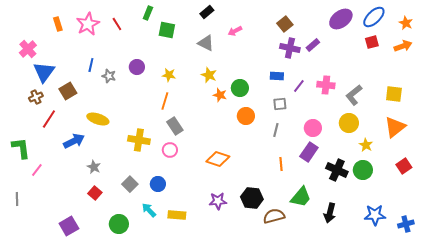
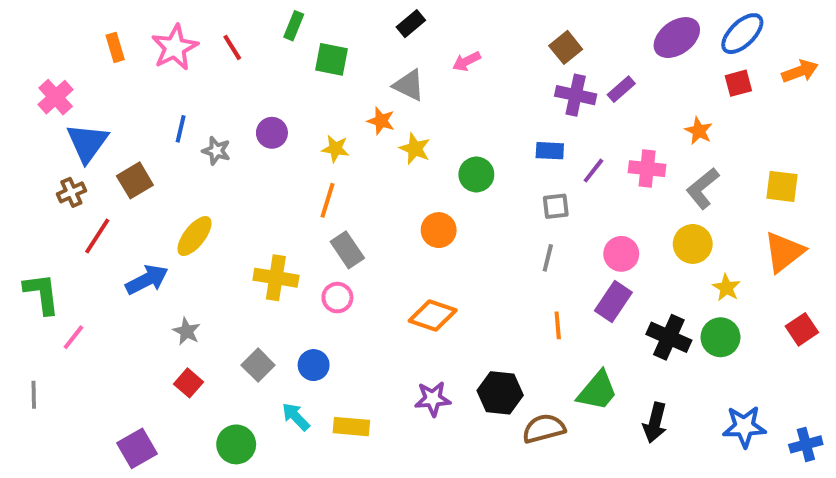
orange star: (406, 23) -> (699, 131), moved
orange arrow: (403, 46) -> (800, 71), moved
orange star: (220, 95) -> (381, 121), moved
orange circle: (246, 116) -> (439, 230), moved
yellow ellipse: (98, 119) -> (195, 236), turned -70

